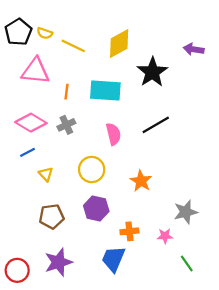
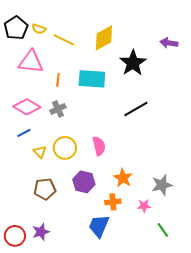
pink semicircle: (113, 134) -> (99, 146), moved
yellow circle: (92, 170) -> (65, 148), moved
orange star: (141, 181) -> (123, 178), moved
purple star: (58, 262) -> (41, 232), moved, size x0.7

